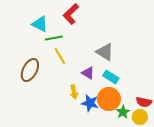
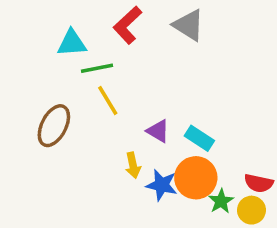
cyan triangle: (40, 24) -> (72, 43), turned -30
gray triangle: (105, 52) -> (189, 25), moved

